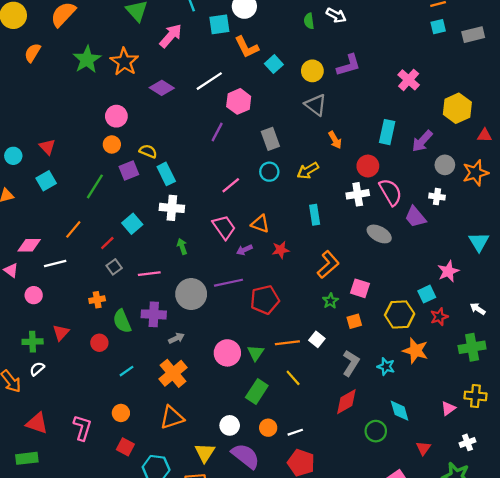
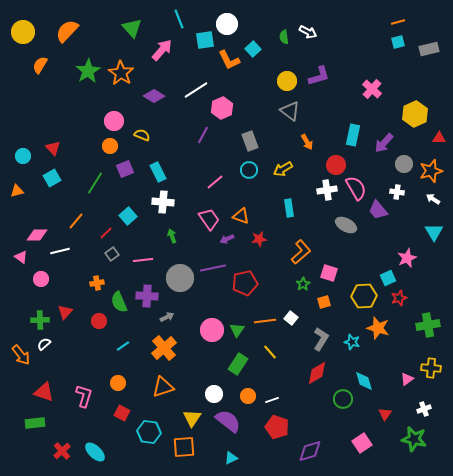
cyan square: (274, 64) -> (253, 49), moved
yellow semicircle: (148, 151) -> (142, 135), moved
white arrow: (478, 309) -> (433, 199), moved

